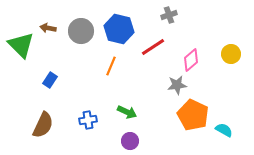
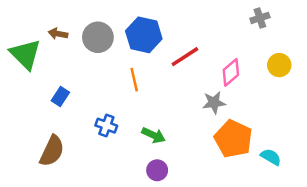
gray cross: (169, 15) -> (260, 18), moved
orange line: (111, 66) -> (134, 80), turned -36
blue cross: (88, 120) -> (106, 126), moved, turned 30

